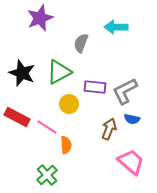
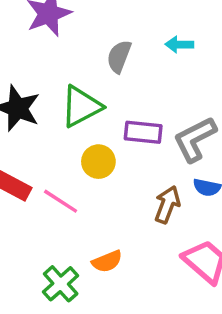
cyan arrow: (116, 27) -> (179, 44), moved, size x0.7
orange semicircle: (66, 145) -> (107, 261), moved, turned 72

